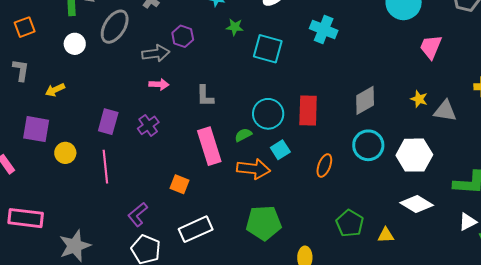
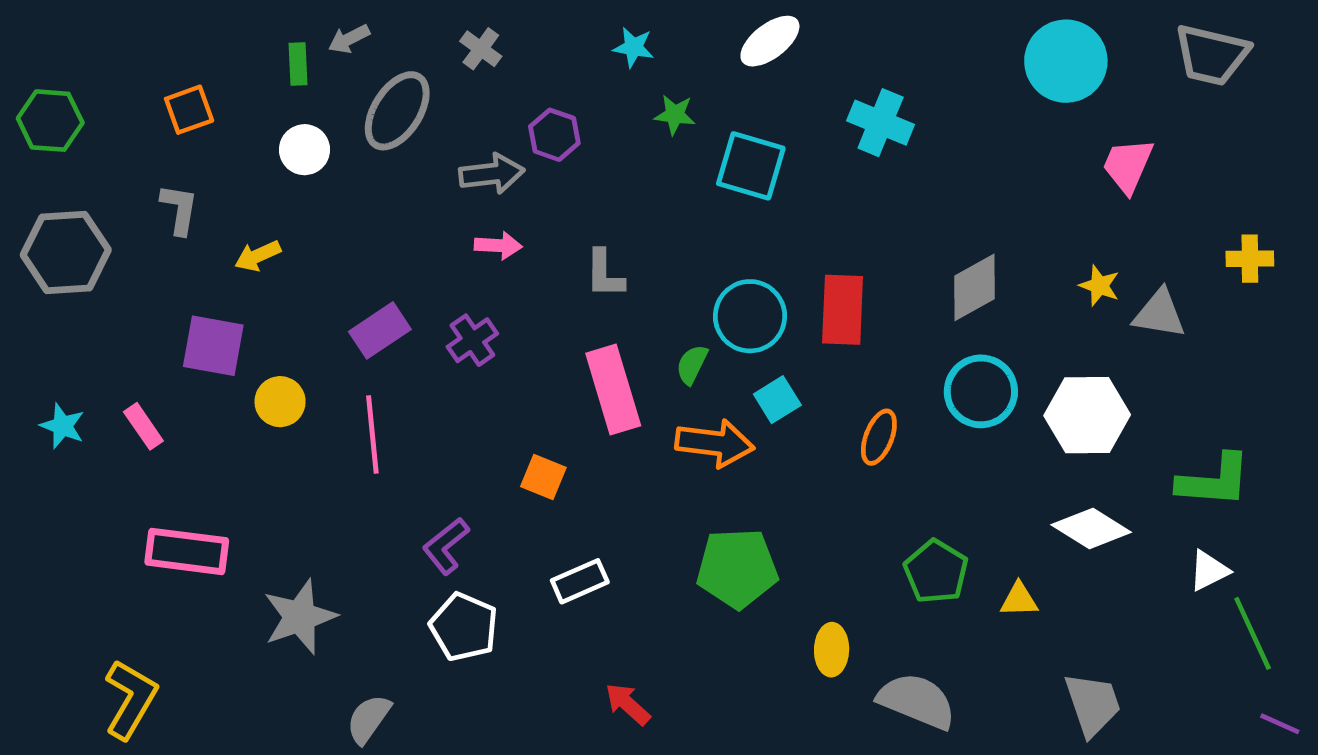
purple rectangle: (108, 122) -> (380, 330), turned 40
green semicircle: (243, 135) -> (692, 364), turned -36
white rectangle: (196, 229) -> (580, 581), size x0.7

